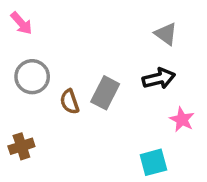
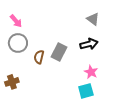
pink arrow: (21, 23) -> (16, 21), moved
brown semicircle: (70, 102) -> (39, 57), turned 32
pink star: (182, 120) -> (91, 72), moved

